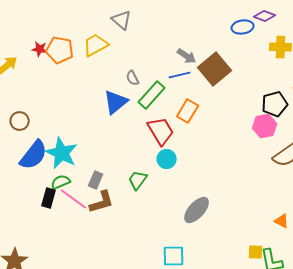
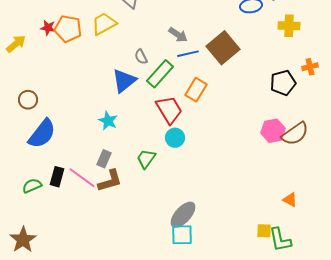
gray arrow: (187, 56) -> (178, 35), moved
pink hexagon: (265, 126) -> (273, 131), moved
cyan star: (62, 153) -> (108, 121), moved, size x0.6
green semicircle: (61, 182) -> (32, 186), moved
gray ellipse: (197, 210) -> (183, 215), moved

